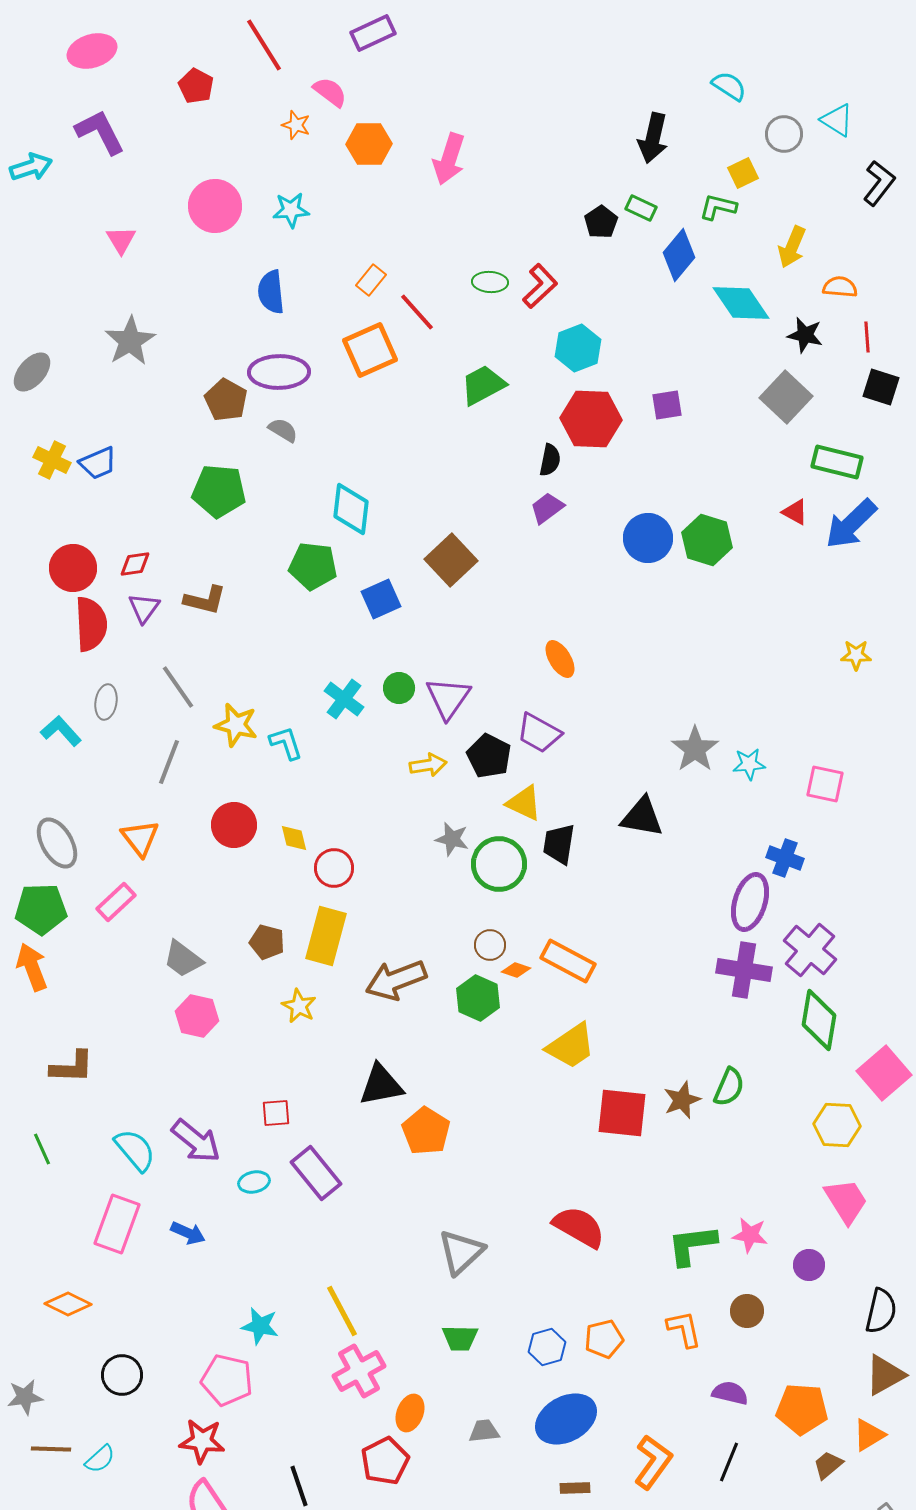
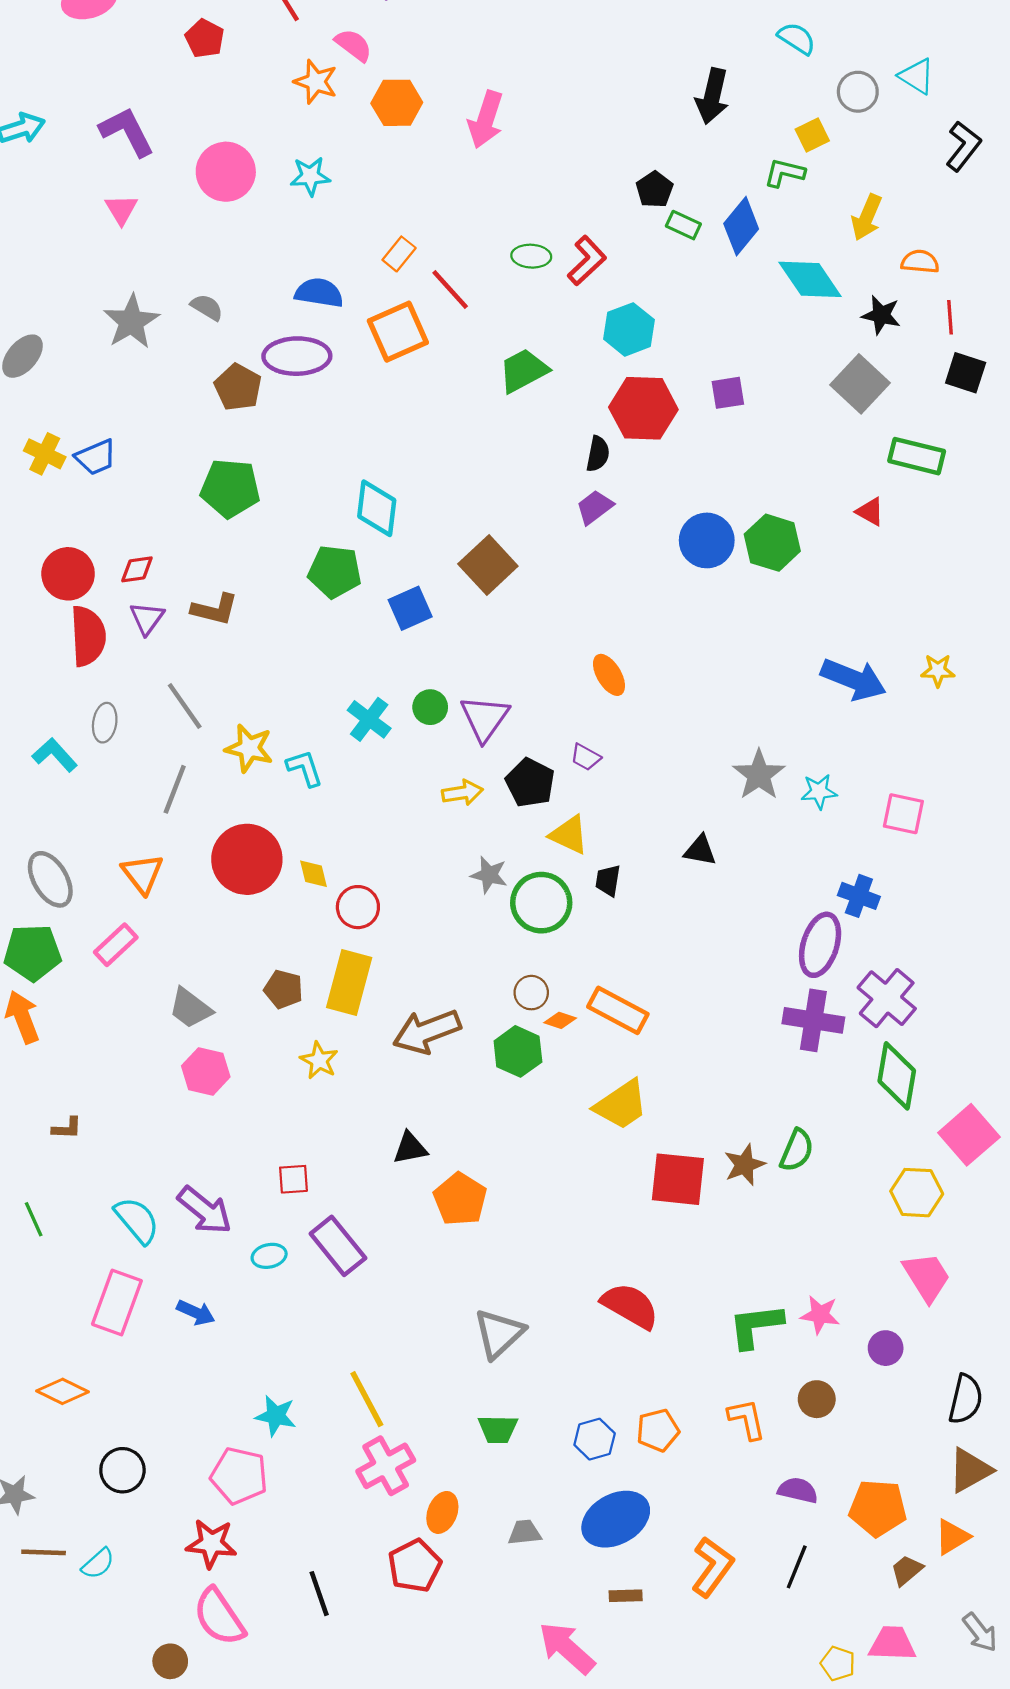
orange star: (296, 125) -> (316, 82), size x1.4
purple L-shape: (100, 132) -> (127, 132), moved
green rectangle: (641, 208) -> (683, 225), moved
blue semicircle: (271, 292) -> (319, 293), moved, turned 105
gray semicircle: (283, 430) -> (207, 307), moved
blue arrow: (851, 524) -> (853, 679), moved, turned -114
purple trapezoid: (539, 733) -> (586, 757), size x0.6
black triangle: (642, 817) -> (700, 850), size x0.7
red circle: (234, 825) -> (247, 859), size x1.4
black trapezoid: (559, 844) -> (608, 880), size x0.7
brown L-shape: (72, 1067) -> (67, 1128), size x0.6
black triangle: (381, 1085) -> (410, 1148), size x0.7

